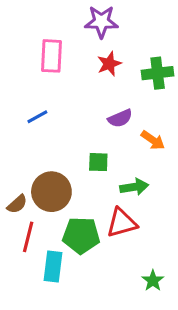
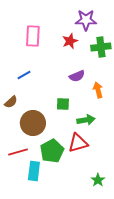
purple star: (101, 22) -> (86, 20), moved
orange arrow: (153, 140) -> (98, 90), turned -140
brown semicircle: (17, 204) -> (11, 102), moved
green pentagon: (81, 235) -> (52, 151), turned -30
red line: (28, 237) -> (18, 152), turned 60

